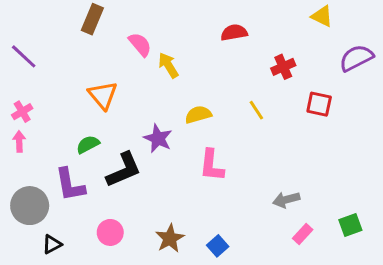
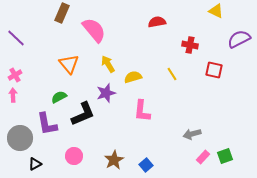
pink semicircle: (140, 44) -> (94, 30), size x1.5
yellow arrow: (168, 65) -> (108, 64), moved
red cross: (283, 67) -> (190, 45), turned 35
purple star: (158, 138) -> (106, 93), turned 30
green square: (350, 225) -> (225, 156), moved

